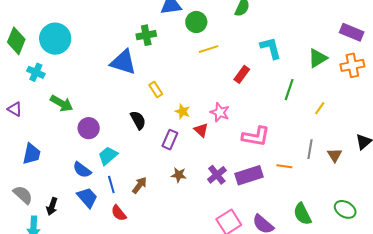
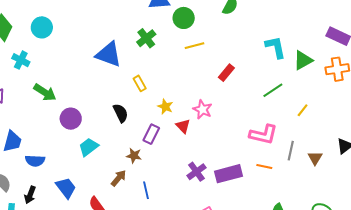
green cross: (146, 35) -> (146, 38), moved, turned -30
cyan circle: (55, 39) -> (42, 27), size x0.7
cyan L-shape: (271, 48) -> (276, 47), moved
green line: (289, 90) -> (273, 90), turned 35
pink L-shape: (256, 136) -> (263, 135), moved
blue semicircle: (82, 170) -> (35, 161), moved, turned -36
brown star: (179, 175) -> (134, 156), moved
blue line: (111, 184) -> (146, 190), moved

